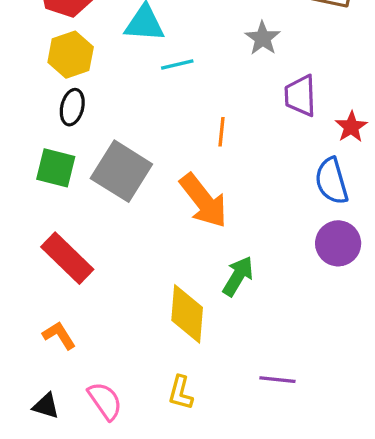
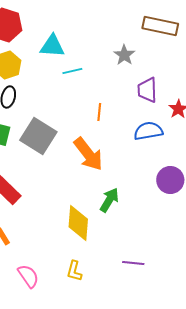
blue semicircle: (332, 181) -> (148, 131), moved, turned 96

